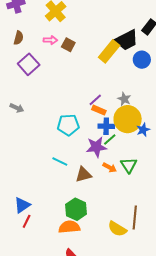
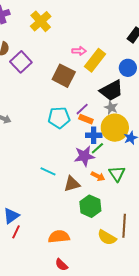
pink arrow: (50, 40) -> (79, 51), moved
black trapezoid: (127, 40) -> (111, 91), moved
brown square: (68, 45) -> (64, 76), moved, size x1.6
purple square: (29, 64) -> (21, 62), moved
cyan pentagon: (68, 125) -> (59, 118), moved
green hexagon: (76, 209) -> (90, 206), moved

